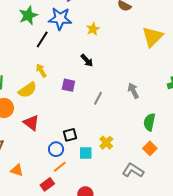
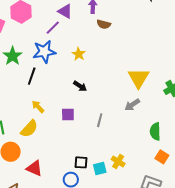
yellow triangle: (153, 37) -> (139, 78), moved
gray arrow: (133, 91) -> (132, 105), turned -84
red triangle: (31, 123) -> (34, 168), moved
black square: (70, 135) -> (81, 162), turned 32
cyan square: (86, 153) -> (100, 168), moved

